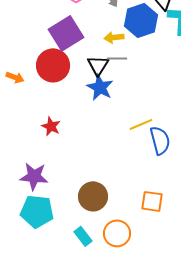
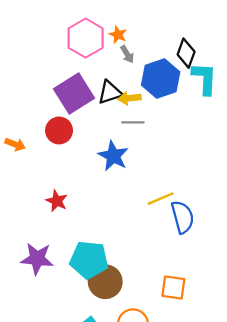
red circle: (53, 65) -> (59, 130), size x0.7
black triangle: (98, 65) -> (110, 92), moved, turned 40
cyan pentagon: (37, 211) -> (89, 260), moved

